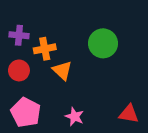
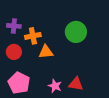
orange triangle: (62, 70) -> (46, 52), turned -49
red triangle: (129, 114) -> (76, 84), moved

